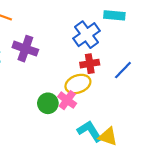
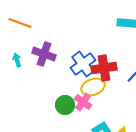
blue cross: (87, 35) -> (83, 64), moved
red cross: (90, 64) -> (104, 68), size x1.4

